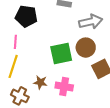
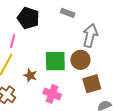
gray arrow: (91, 22) -> (90, 35), turned -75
brown star: (40, 82) -> (30, 75), moved

